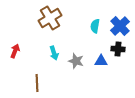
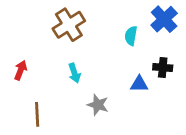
blue cross: (120, 26) -> (164, 19), moved
gray star: (76, 61) -> (98, 105), moved
brown line: (37, 83) -> (37, 114), moved

